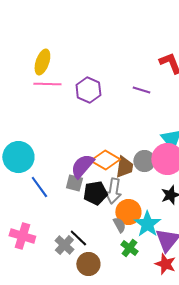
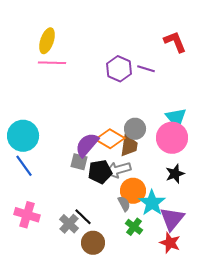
purple hexagon: (88, 90) -> (119, 69), moved
gray circle: (144, 161) -> (135, 129), moved
blue line: (39, 187) -> (24, 166), moved
gray arrow: (113, 191) -> (118, 170), turned 65

